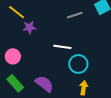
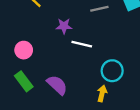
purple star: (29, 27) -> (64, 26), moved
cyan circle: (78, 64) -> (112, 71), moved

